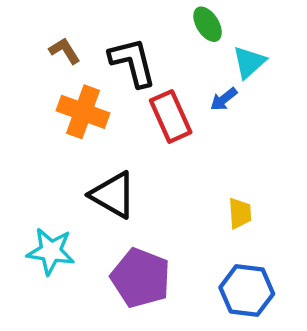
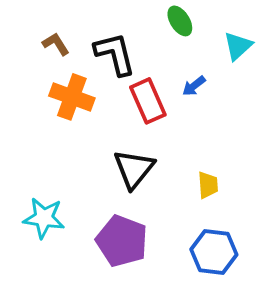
cyan triangle: (249, 62) -> (238, 46), moved
black triangle: (113, 195) -> (134, 169), moved, turned 39

